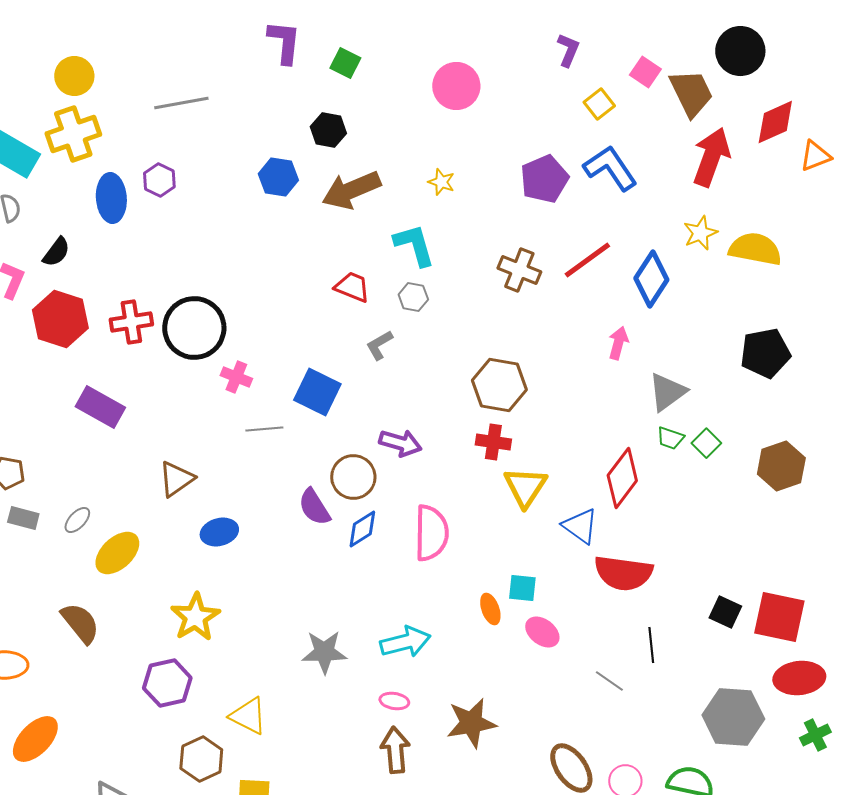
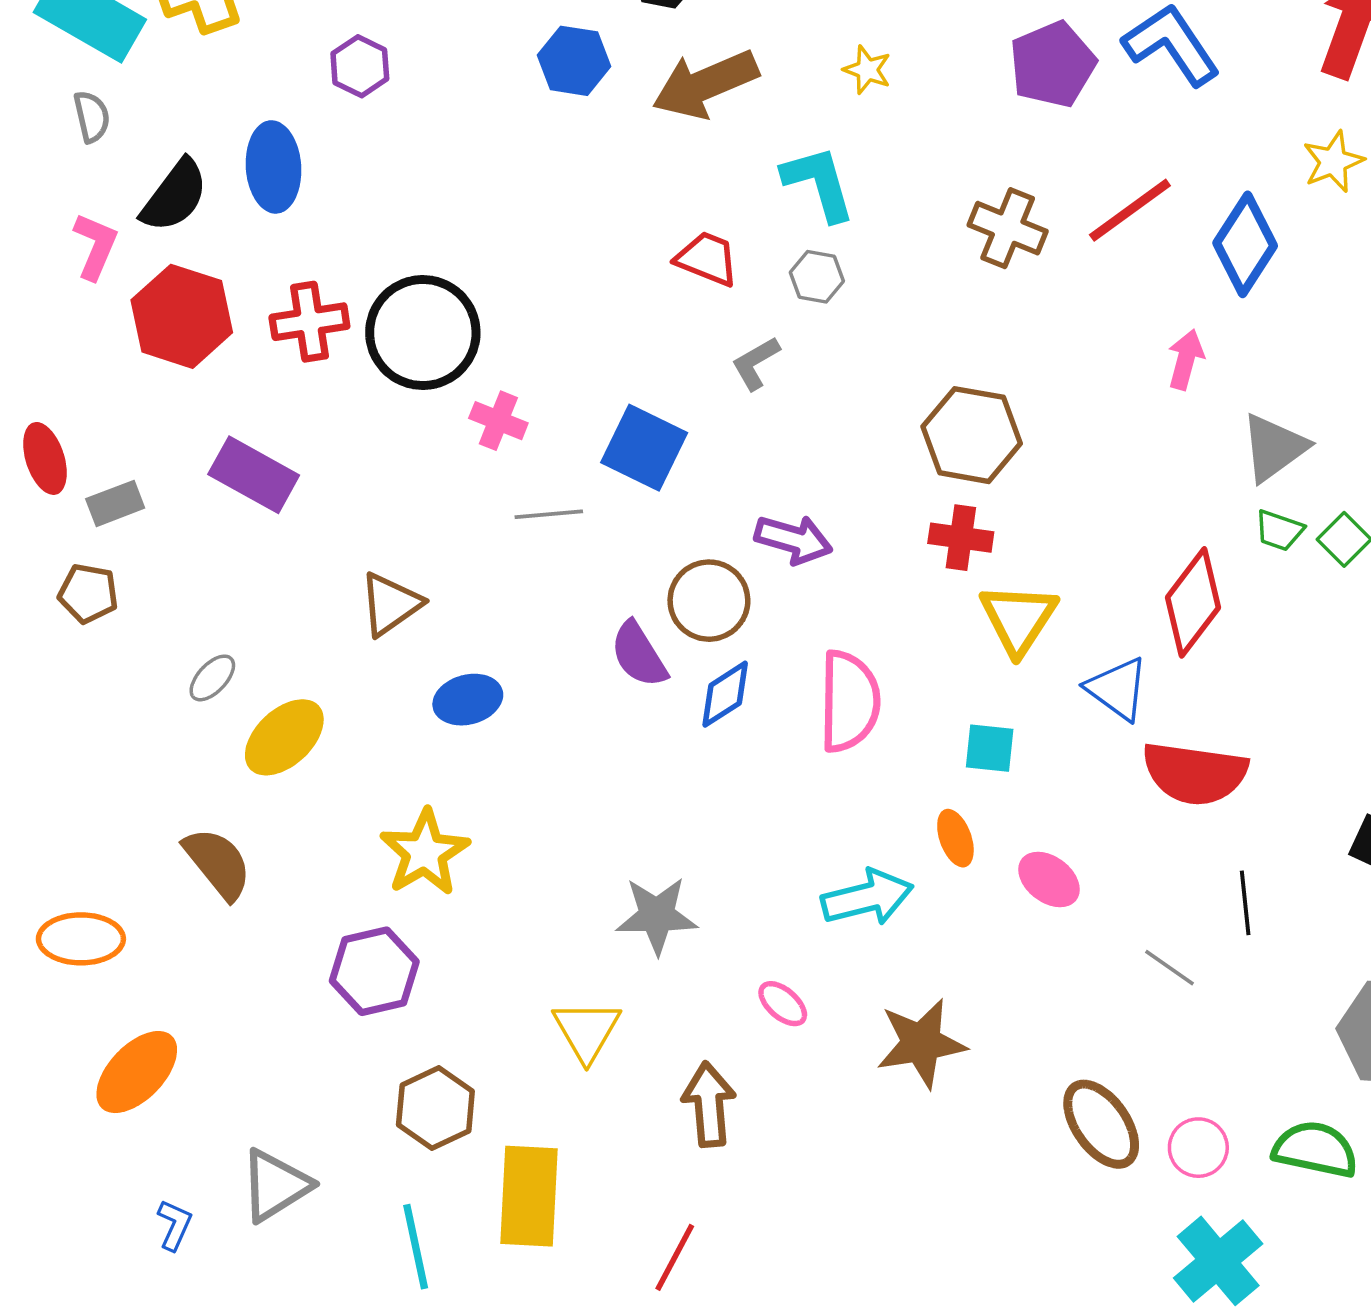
blue ellipse: (111, 198) -> (273, 167), moved
black semicircle: (56, 252) -> (175, 196), size x1.4
gray rectangle: (23, 518) -> (115, 503), moved, turned -36
cyan square: (522, 588) -> (990, 748), moved
cyan arrow: (405, 642) -> (867, 897), moved
pink ellipse: (394, 701) -> (783, 1004), turned 32
yellow triangle: (248, 716) -> (587, 1031), moved, turned 33
brown arrow: (395, 750) -> (709, 1104), moved

